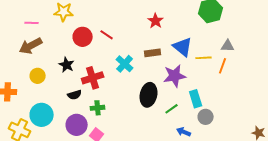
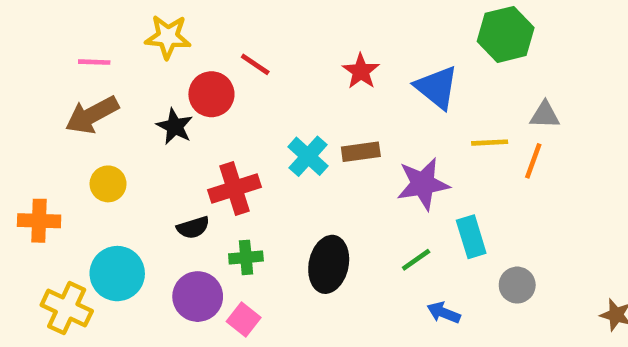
red star: (156, 21) -> (361, 71), moved
red line: (107, 35) -> (255, 64), moved
blue triangle: (183, 47) -> (437, 87), moved
brown rectangle: (153, 53) -> (361, 152), moved
black star: (67, 65) -> (175, 126), moved
black ellipse: (149, 95) -> (329, 264), moved
gray circle: (206, 117) -> (517, 285), moved

